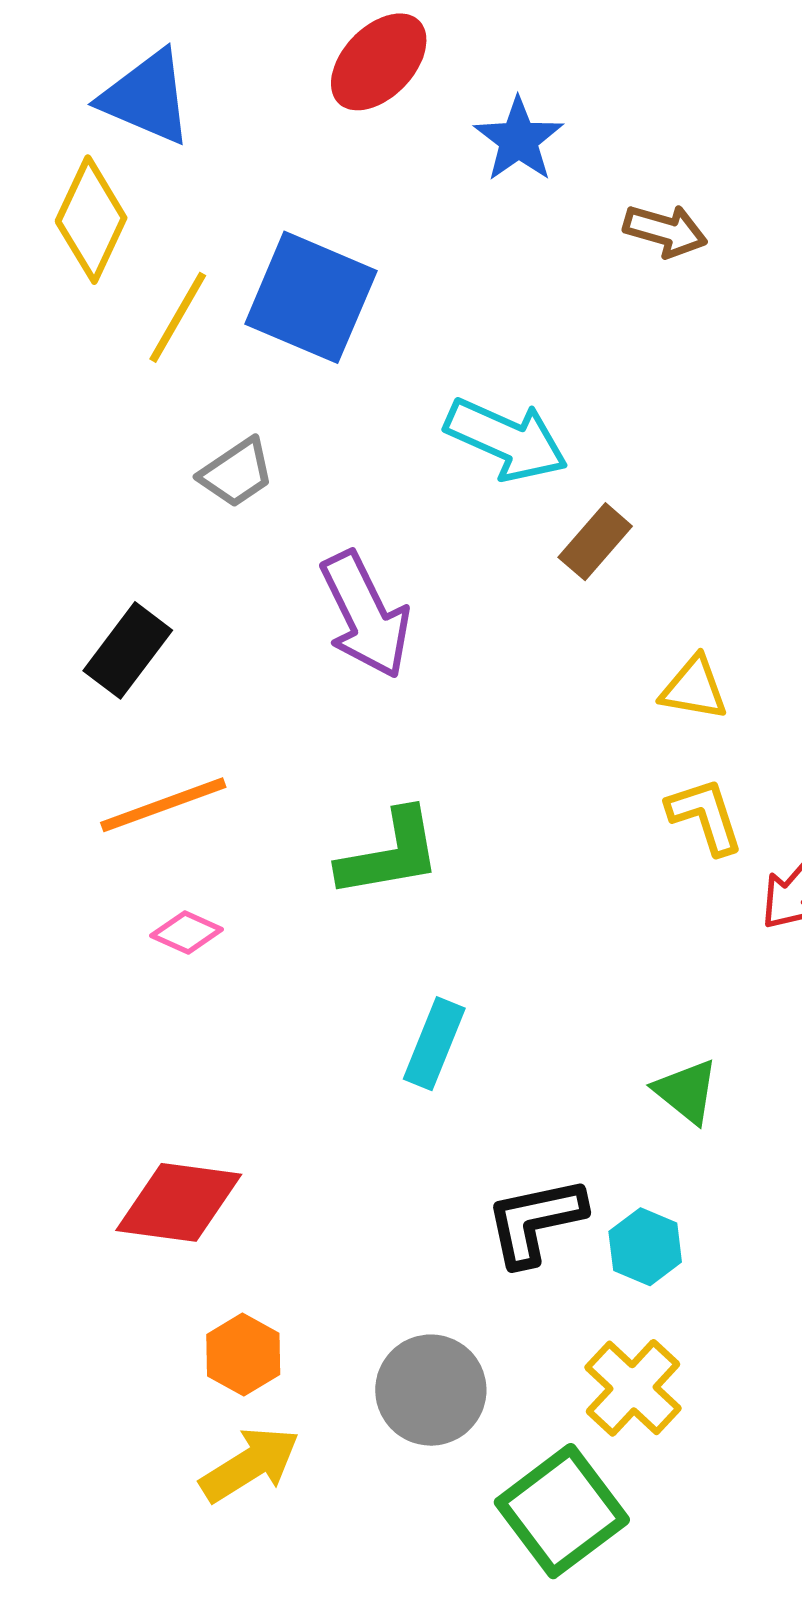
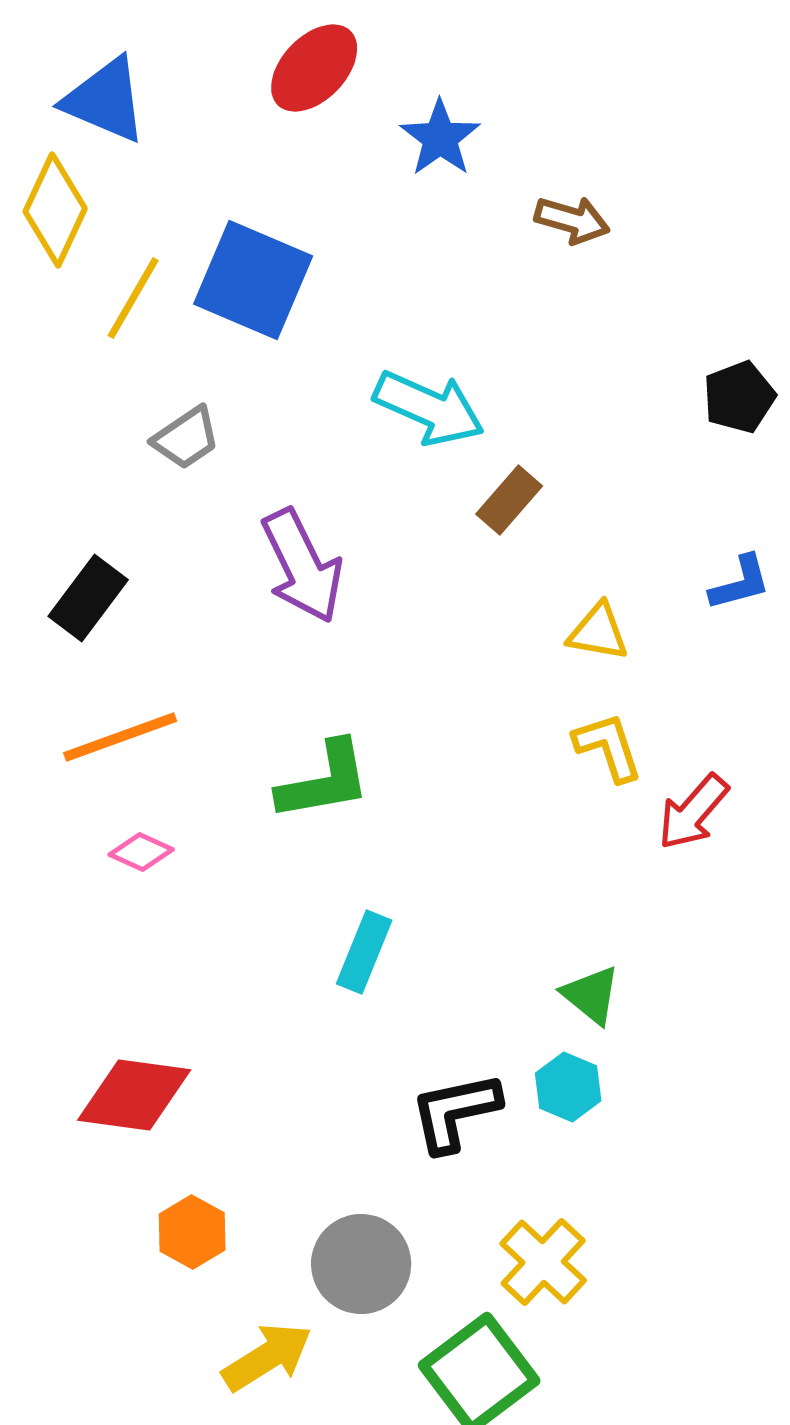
cyan hexagon: (645, 1247) -> (568, 1087), moved
yellow arrow: (250, 1464) -> (267, 1357), moved

